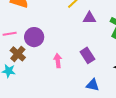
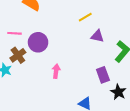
purple rectangle: (87, 55) -> (103, 75), moved

